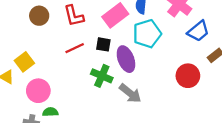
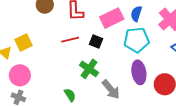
purple ellipse: (126, 59) -> (139, 72), moved
pink circle: (38, 91) -> (20, 75), moved
green semicircle: (50, 112) -> (70, 95), moved, turned 48

